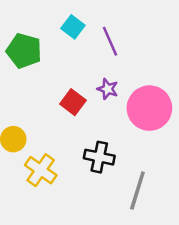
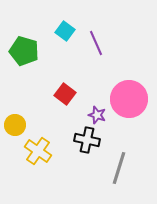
purple star: (108, 89) -> (97, 115), moved

